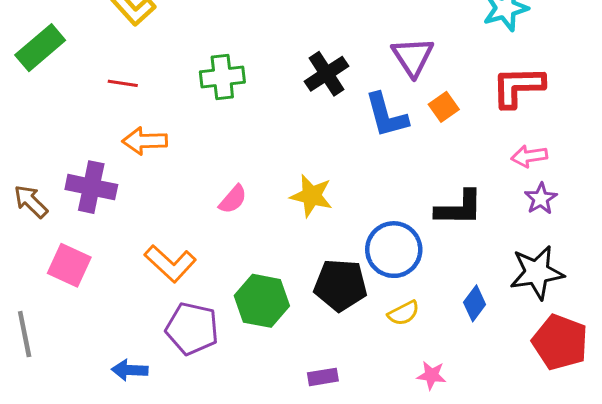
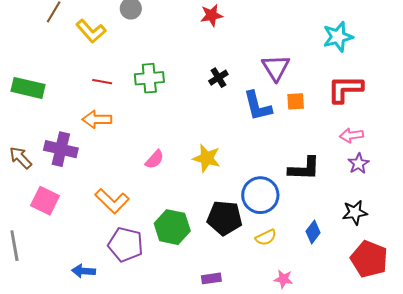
green rectangle: (40, 48) -> (28, 88), moved, turned 52
black cross: (326, 74) -> (218, 78), size x0.7
red line: (123, 83) -> (102, 82), moved
orange square: (444, 107) -> (296, 101), turned 30
black star: (537, 272) -> (355, 212), size x0.7

